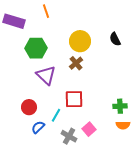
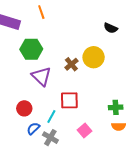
black semicircle: (115, 39) -> (111, 28), moved, turned -40
yellow circle: (80, 41) -> (94, 57), moved
gray cross: (69, 136) -> (50, 138), moved

